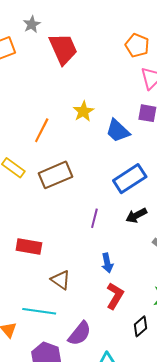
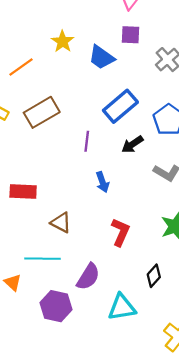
orange line: (42, 130) -> (21, 67), turned 35
purple line: (94, 218) -> (87, 141), moved
blue arrow: (107, 263) -> (102, 182), moved
black diamond: (141, 326) -> (154, 276), moved

